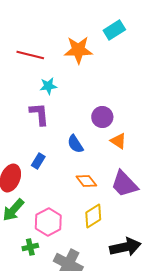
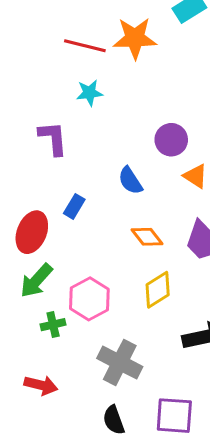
red line: (30, 55) -> (85, 46), moved
purple L-shape: (39, 114) -> (53, 138), moved
green cross: (30, 247) -> (53, 325), moved

